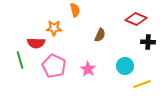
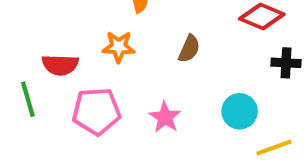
orange star: (54, 28) -> (119, 47), moved
pink pentagon: (54, 66) -> (96, 111), turned -30

